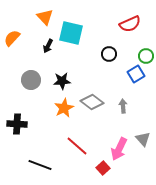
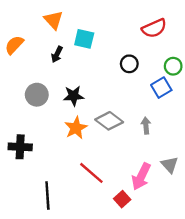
cyan square: (71, 33) -> (84, 39), size x0.7
black line: (40, 165) -> (47, 195), turned 65

